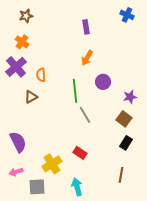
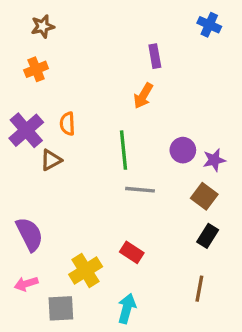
purple rectangle: (86, 27) -> (155, 56), moved
orange cross: (22, 42) -> (36, 69), turned 32
purple cross: (16, 67) -> (26, 130), moved
purple circle: (103, 82) -> (183, 150), moved
gray line: (85, 115) -> (140, 190), turned -54
cyan arrow: (77, 187) -> (127, 308), turned 30

